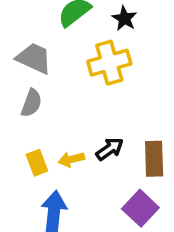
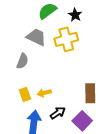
gray trapezoid: (34, 58) -> (36, 37), moved
black arrow: (110, 149) -> (58, 113), moved

